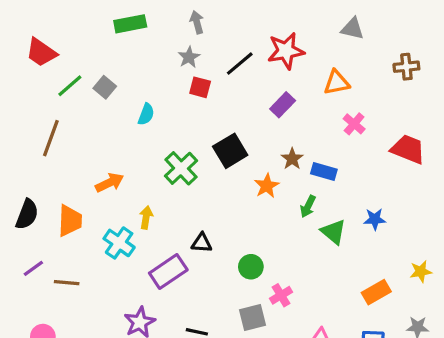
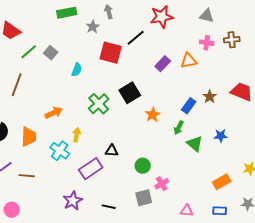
red star: (286, 51) -> (162, 17), moved
gray star: (189, 57) -> (93, 27), moved
brown cross: (406, 67) -> (232, 40), moved
orange triangle: (337, 83) -> (189, 61), moved
red square: (200, 87) -> (111, 53), size x1.6
pink cross: (354, 124) -> (207, 43), moved, turned -32
brown star: (292, 159) -> (210, 97), moved
blue rectangle: (324, 171) -> (189, 106), turned -70

